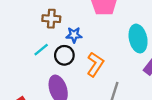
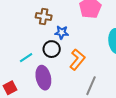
cyan line: (41, 50) -> (26, 58), moved

